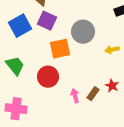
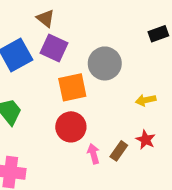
yellow arrow: (112, 50) -> (146, 100), moved
red circle: (48, 77) -> (71, 127), moved

